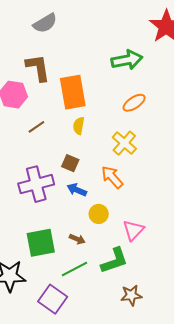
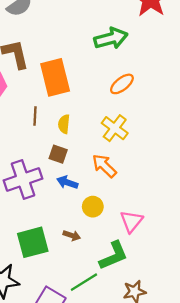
yellow semicircle: (79, 126) -> (64, 124), moved
brown line: (36, 127) -> (35, 116), moved, turned -48
green line: (74, 269) -> (84, 282), moved

